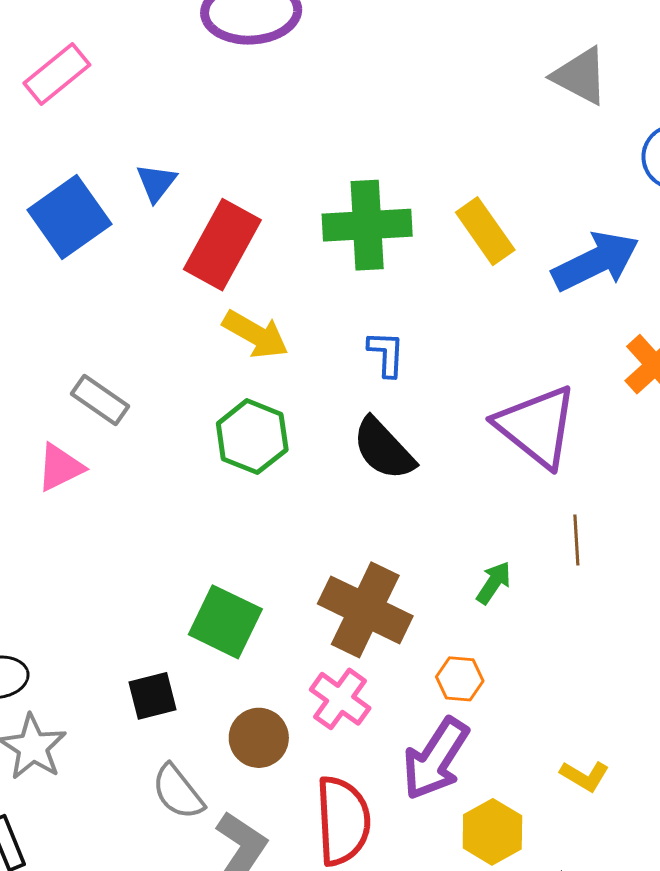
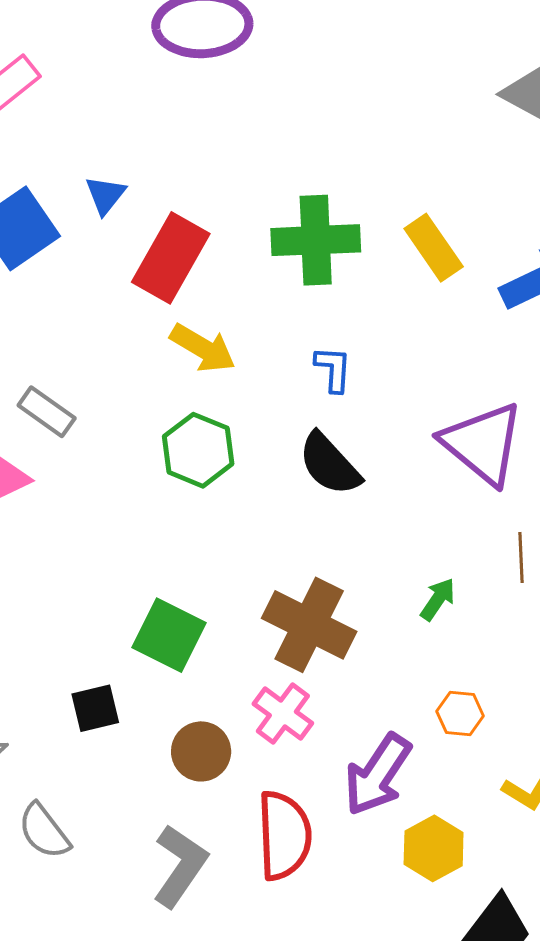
orange hexagon: (460, 679) -> (460, 714), moved
gray semicircle: (178, 792) -> (44, 831), moved

